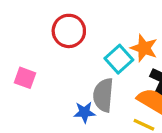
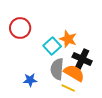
gray semicircle: (103, 95) -> (57, 69), moved

